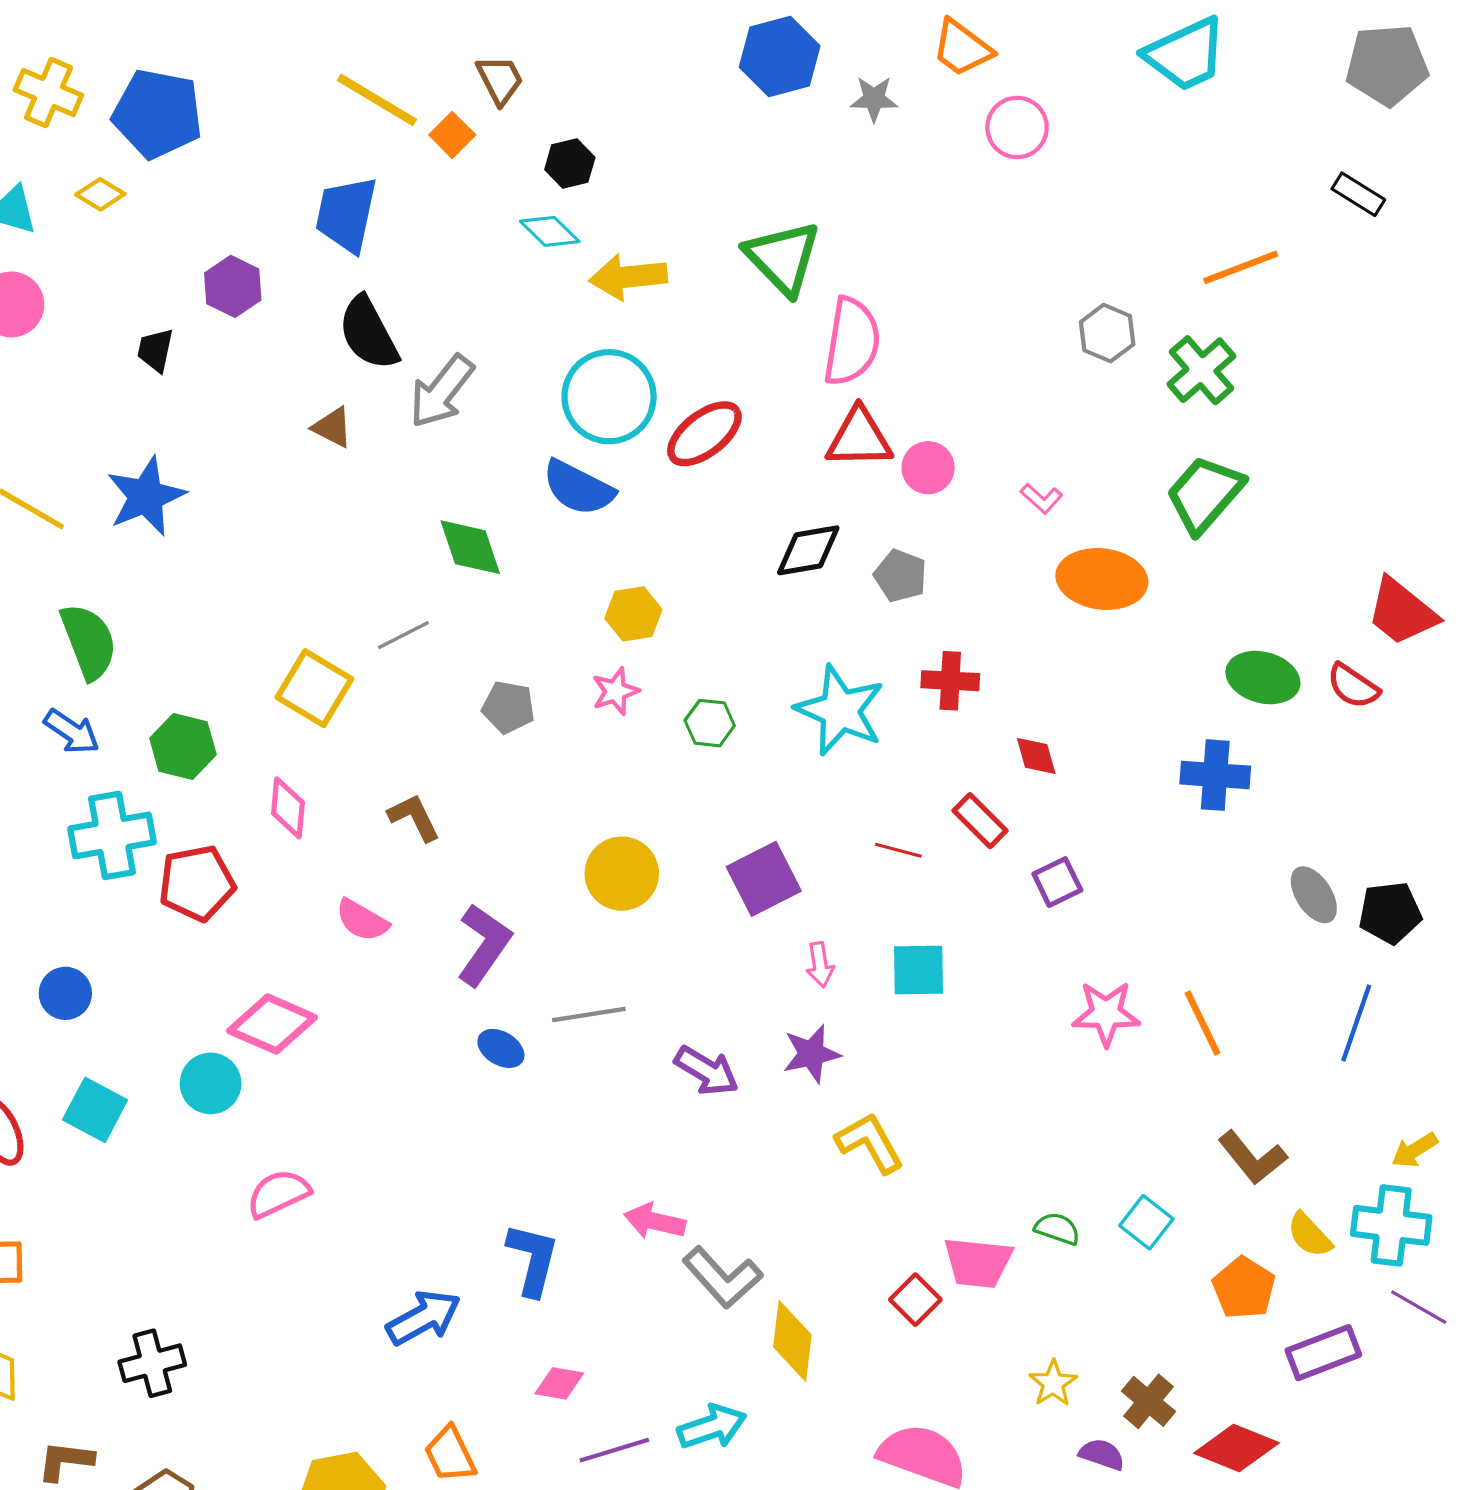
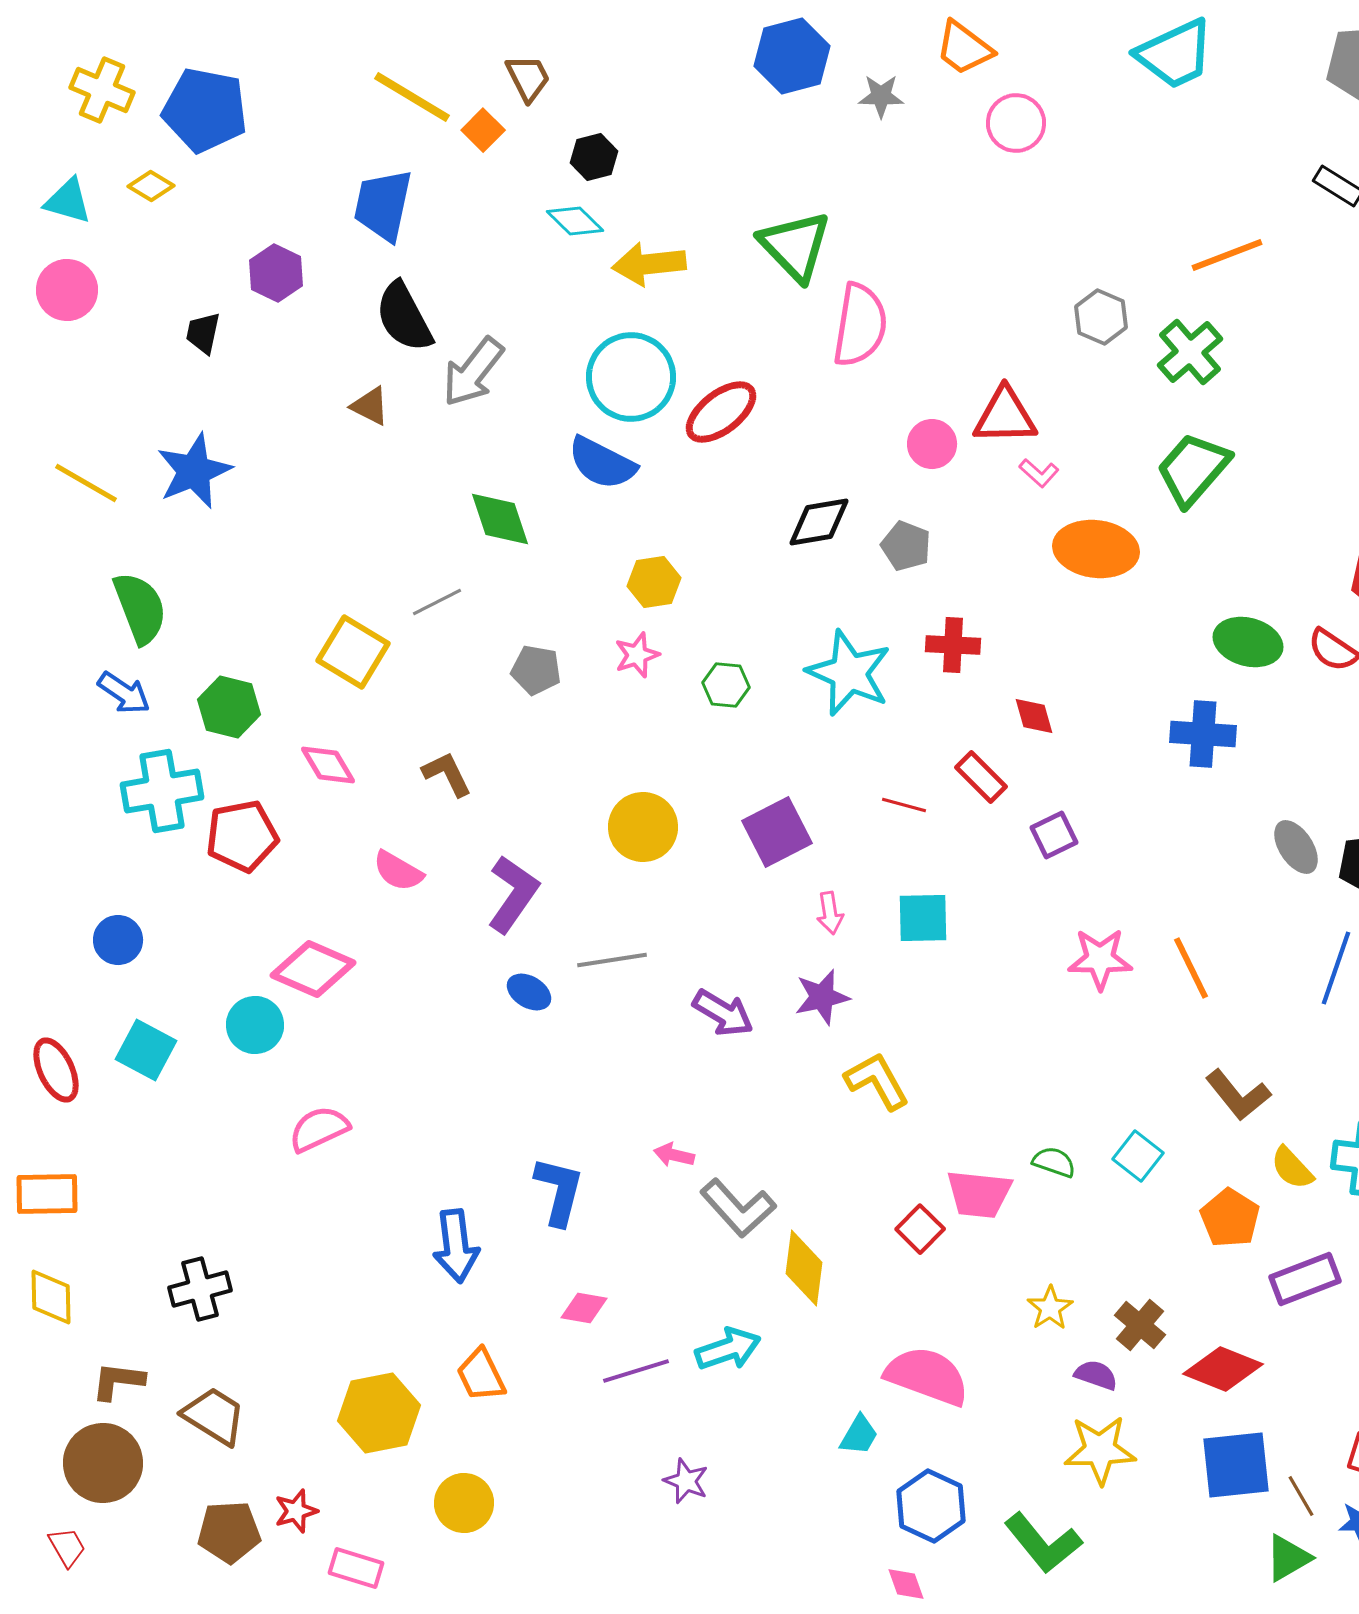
red triangle: (859, 438) -> (1005, 416), moved
pink diamond: (288, 808) -> (328, 765), turned -36
pink arrow: (655, 1221) -> (674, 1155), size x0.7
blue arrow: (424, 1318) -> (456, 1246), turned 112

